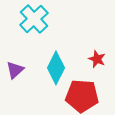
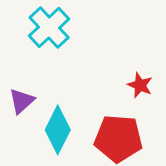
cyan diamond: (56, 68) -> (58, 130), moved

